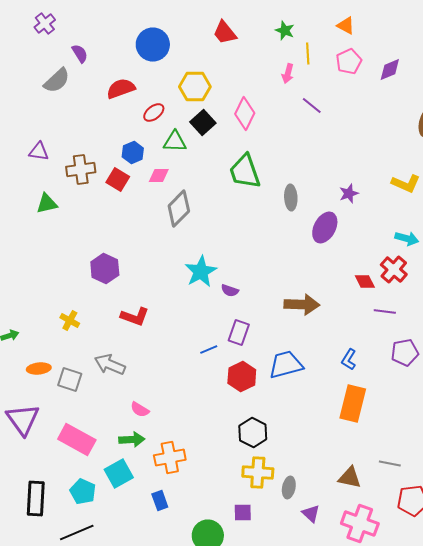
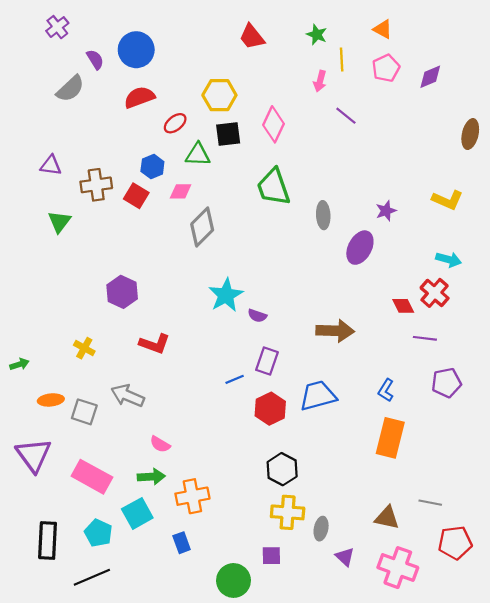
blue circle: (153, 44) -> (136, 50), moved
black square: (203, 122) -> (228, 134), turned 35
green triangle: (47, 204) -> (59, 222), turned -40

